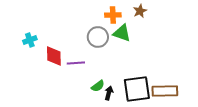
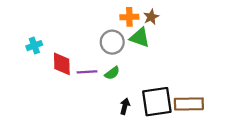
brown star: (140, 11) -> (151, 17), moved
green semicircle: (98, 86) -> (112, 73), moved

